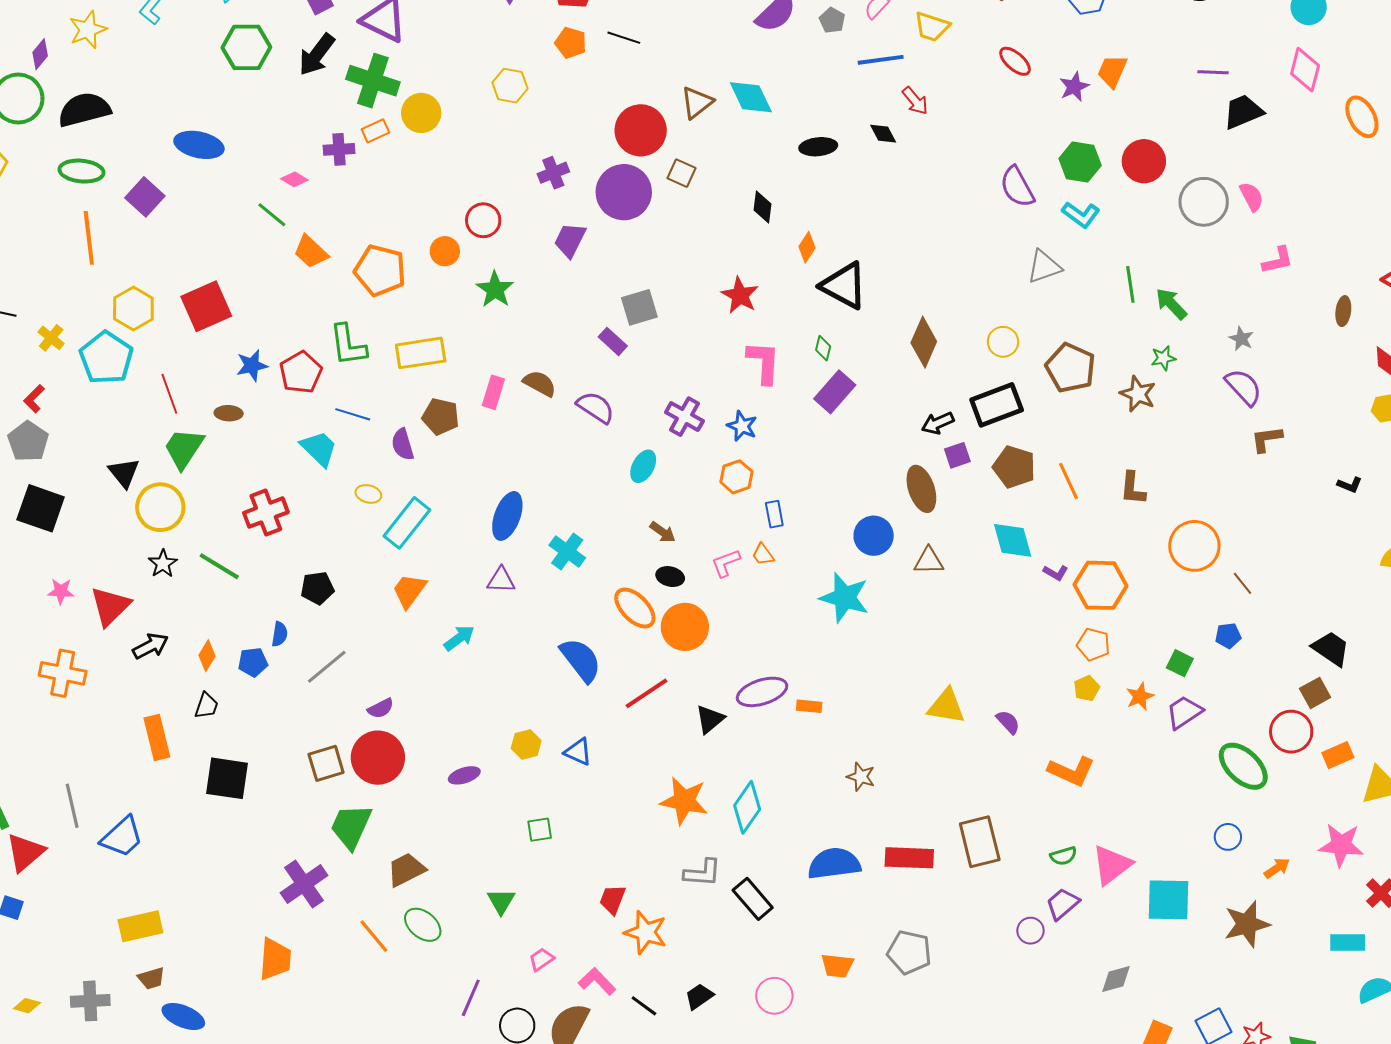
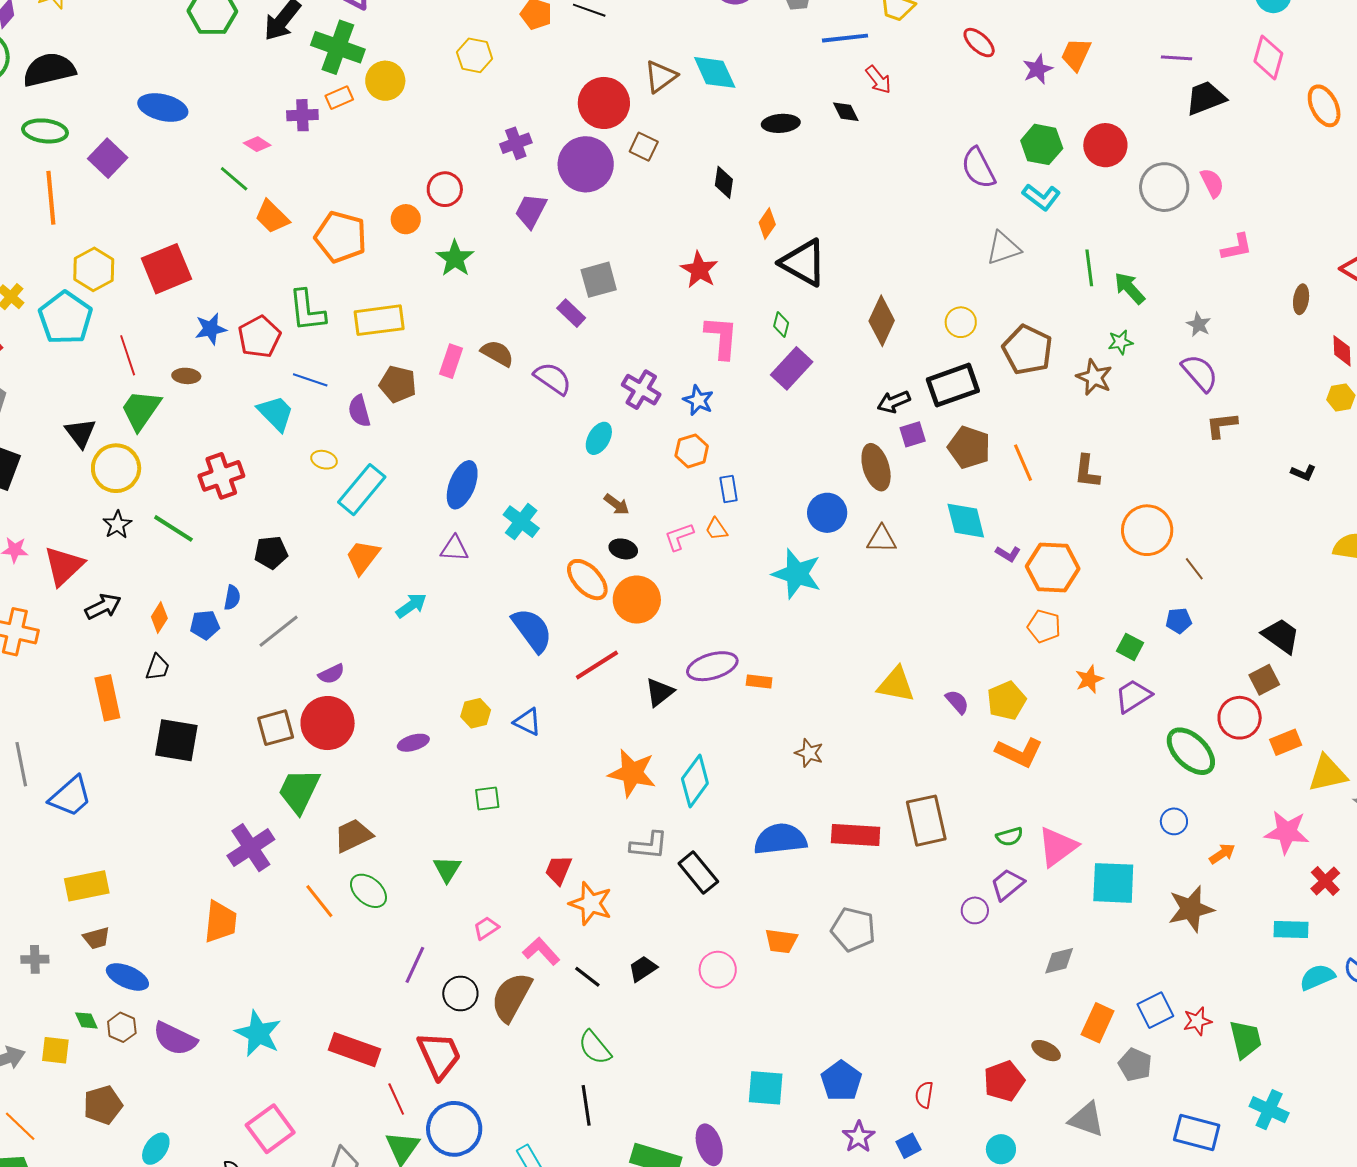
yellow pentagon: (1087, 688) -> (1007, 701), moved, size x1.5
gray cross: (90, 1001) -> (35, 959), size x0.7

